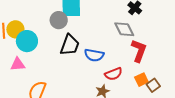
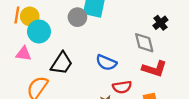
black trapezoid: (70, 45) -> (62, 63), moved
red L-shape: (139, 51) -> (154, 69), turned 75

